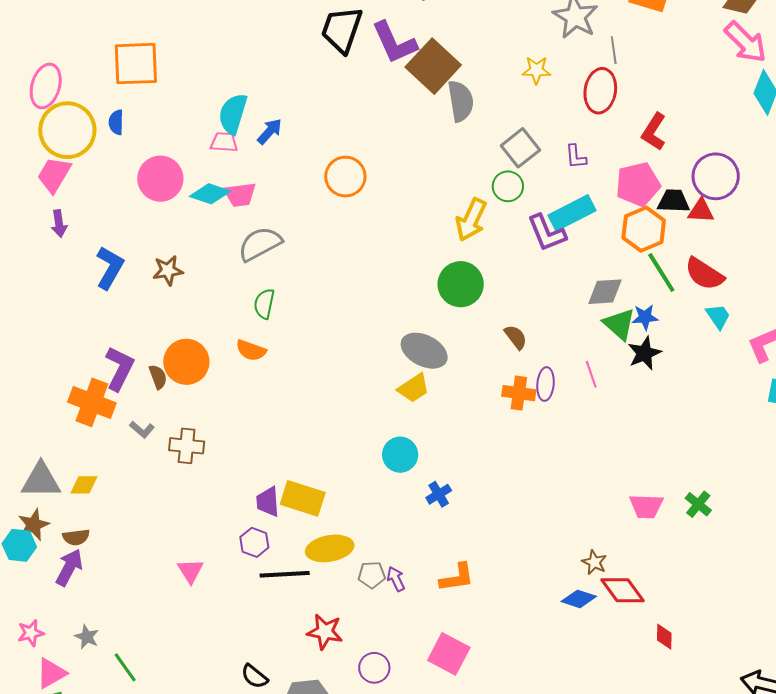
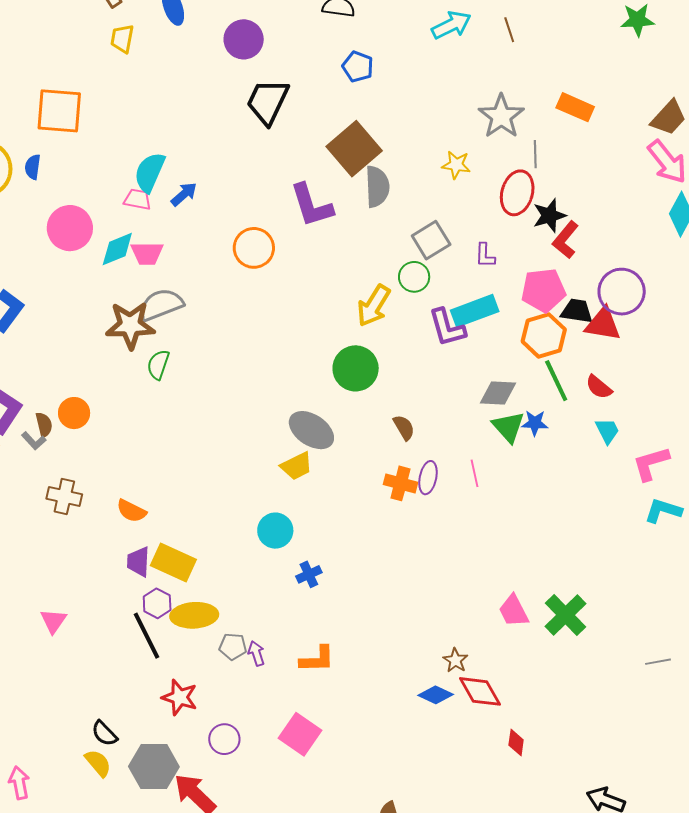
purple L-shape: (394, 43) -> (311, 205), moved
cyan diamond: (210, 194) -> (117, 249), turned -48
red triangle: (701, 211) -> (603, 324), size x1.4
brown star: (168, 270) -> (130, 325), moved, size x1.6
red semicircle: (704, 274) -> (599, 387), size x0.7
orange semicircle: (251, 350) -> (131, 511), moved
black star: (644, 353) -> (549, 215), moved
orange circle: (186, 362) -> (74, 413), size x0.7
gray L-shape: (142, 430) -> (34, 441), moved
green cross: (698, 504) -> (565, 615), size x1.6
pink trapezoid: (646, 506) -> (514, 611), turned 54
purple hexagon: (254, 542) -> (157, 603), moved
black line: (285, 574) -> (146, 636), turned 60

